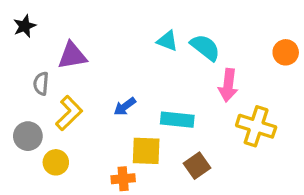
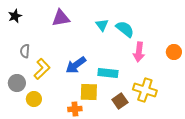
cyan triangle: (167, 41) -> (102, 25), turned 32
orange circle: (286, 52) -> (174, 52), moved
purple triangle: (72, 56) -> (61, 18), moved
blue arrow: (125, 107) -> (76, 65), size x1.5
yellow cross: (256, 126) -> (145, 90), moved

